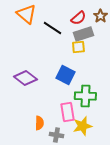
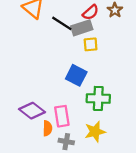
gray rectangle: (83, 34) -> (82, 28), moved
purple diamond: (25, 78) -> (32, 111), moved
pink rectangle: (67, 112) -> (62, 116), moved

